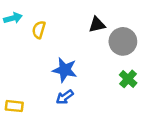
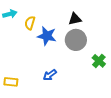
gray circle: (123, 41) -> (76, 40), moved
blue star: (65, 70) -> (47, 36), moved

